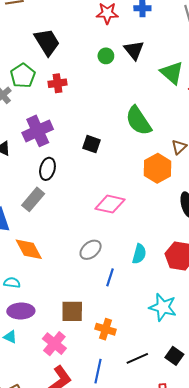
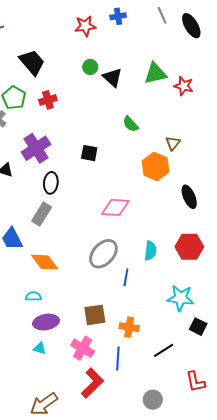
black triangle: (134, 50) -> (112, 77), moved
green triangle: (172, 73) -> (155, 73), turned -45
green semicircle: (138, 121) -> (131, 124), size x0.6
gray ellipse: (91, 250) -> (103, 254), size x1.4
black square: (174, 356) -> (198, 327), moved
blue line: (98, 371) -> (118, 358), moved

